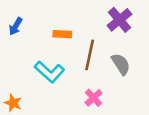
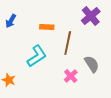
gray semicircle: (121, 64) -> (92, 64), moved
cyan L-shape: (49, 72) -> (37, 56), turned -75

